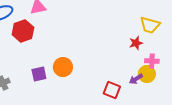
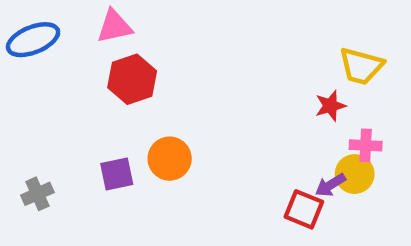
red hexagon: (23, 31) -> (132, 79), moved
red square: (112, 90) -> (304, 209), moved

